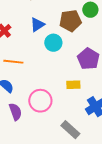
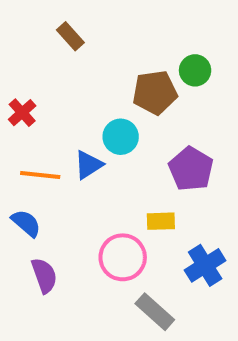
blue triangle: (37, 25) -> (88, 165), moved
pink circle: (40, 101) -> (123, 257), moved

